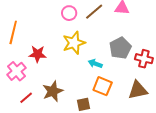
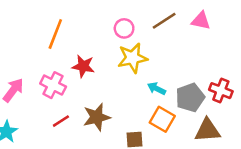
pink circle: (69, 13) -> (124, 28), moved
gray pentagon: (120, 48) -> (190, 98), moved
pink cross: (16, 71) -> (53, 85), turned -30

